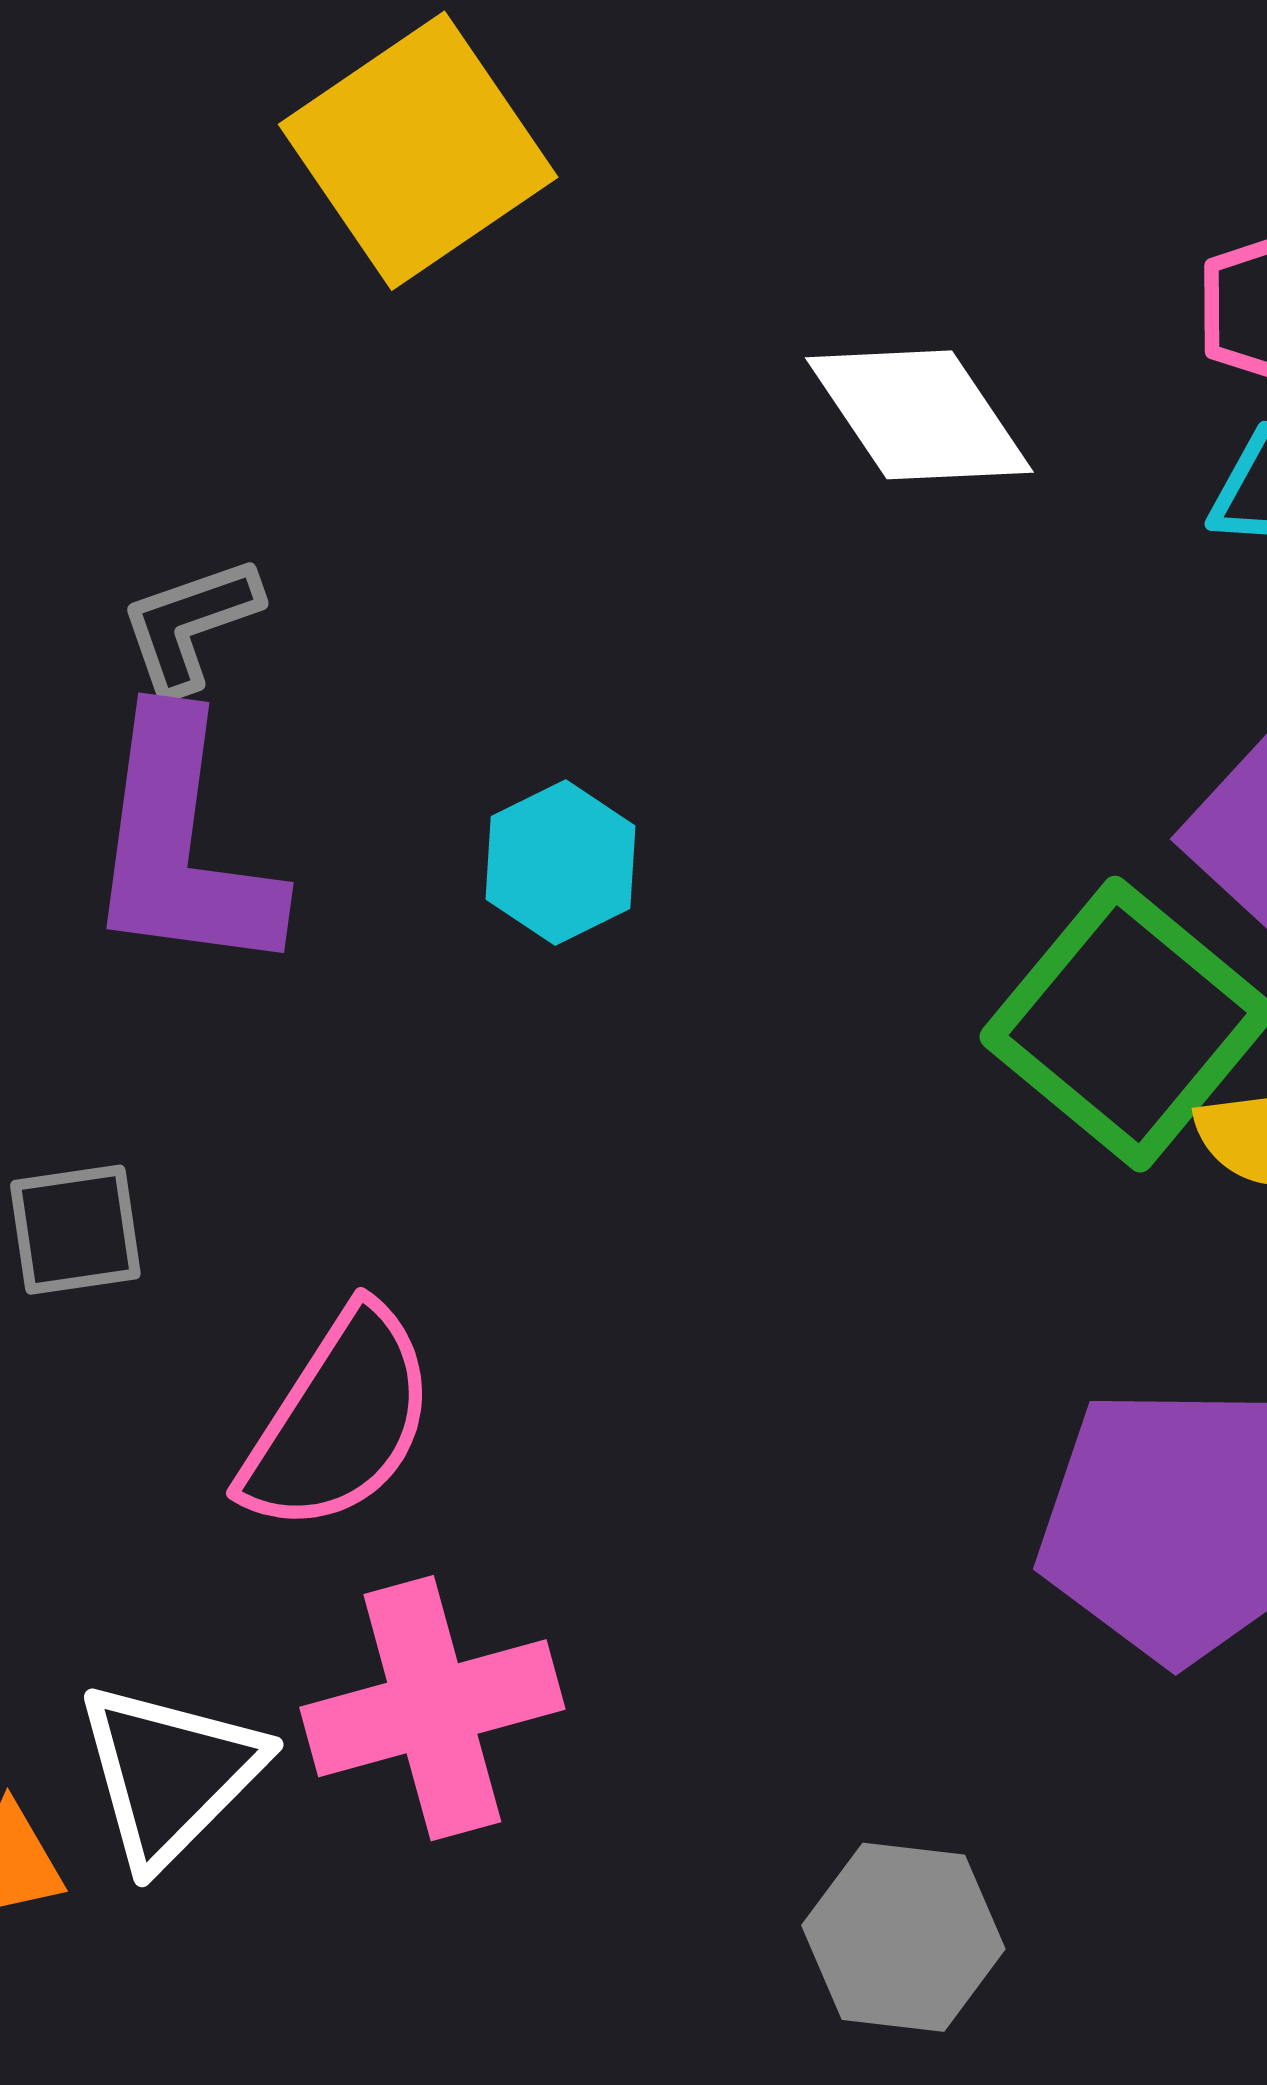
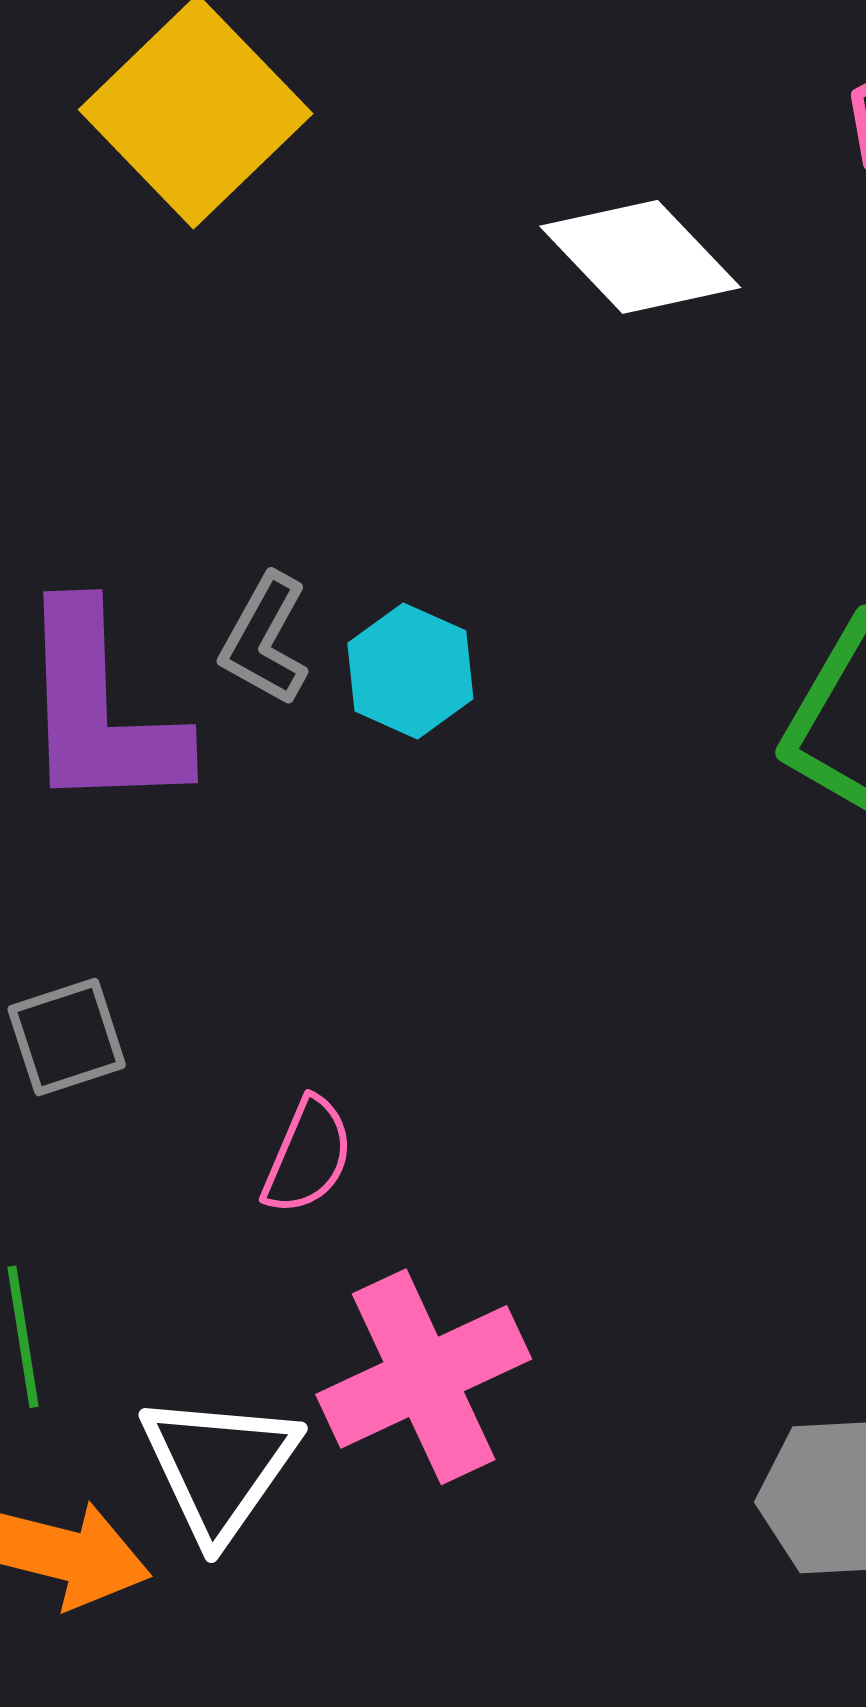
gray L-shape: (190, 624) -> (265, 639), moved, turned -32
pink semicircle: (339, 1421) -> (308, 1156), size x0.6

